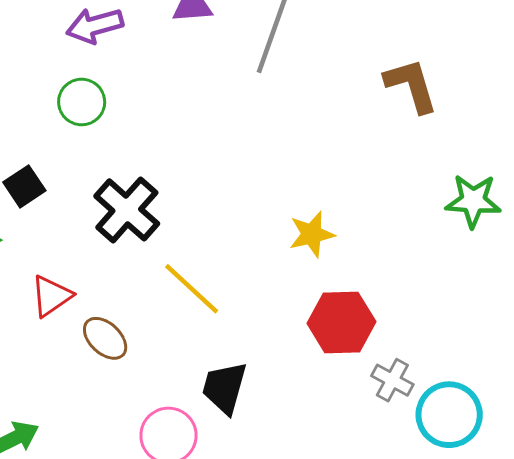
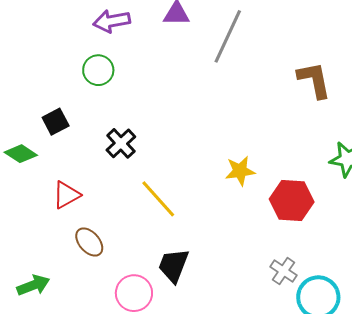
black cross: (127, 210) -> (121, 143), size x0.7
red hexagon: (341, 323) -> (292, 201), moved
brown ellipse: (105, 338) -> (89, 242), moved

